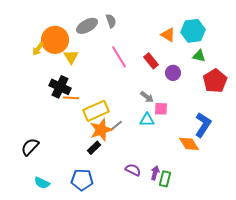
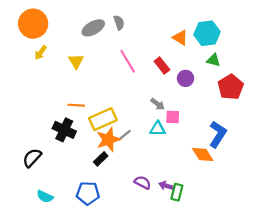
orange circle: (55, 40) -> (33, 24), moved
black cross: (60, 87) -> (64, 130), moved
purple arrow: (155, 173) -> (166, 186), turned -88

